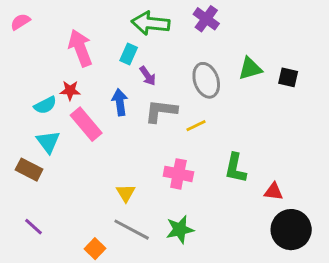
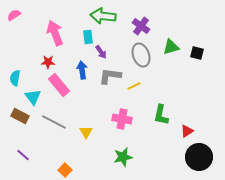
purple cross: (206, 19) -> (141, 26), moved
cyan rectangle: (129, 54) -> (88, 37), turned -32
cyan semicircle: (45, 105) -> (15, 78), moved, turned 126
red triangle: (274, 192) -> (187, 131), turned -40
gray line: (132, 230) -> (54, 122), moved

